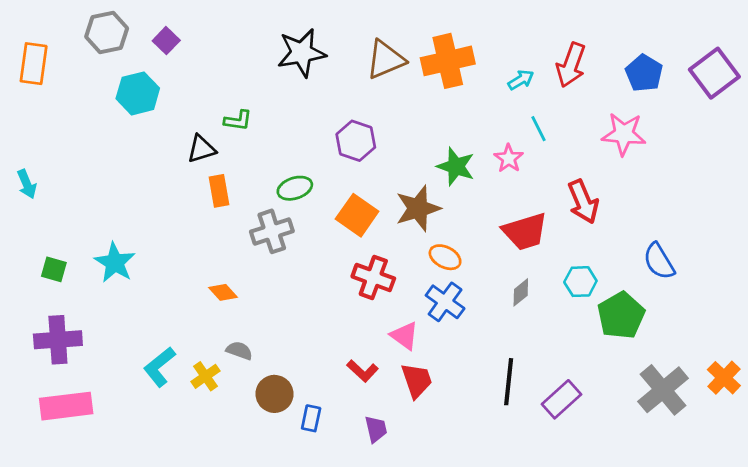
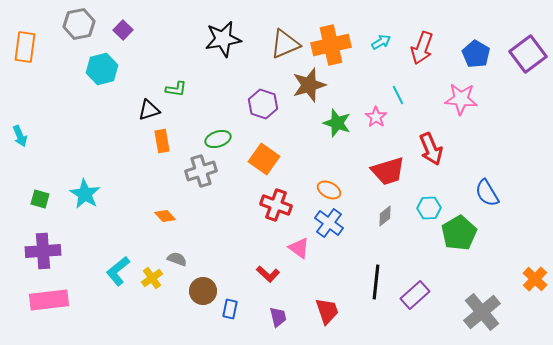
cyan arrow: (521, 80) -> (381, 42), moved
brown star: (418, 208) -> (309, 85), moved
red trapezoid: (417, 380) -> (327, 311), moved
gray cross: (663, 390) -> (482, 312), moved

